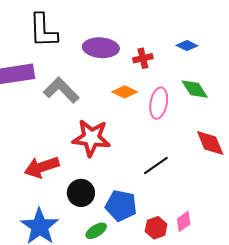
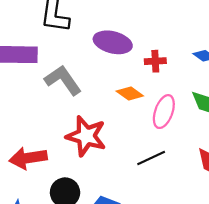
black line: (156, 166) -> (151, 158), moved

